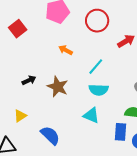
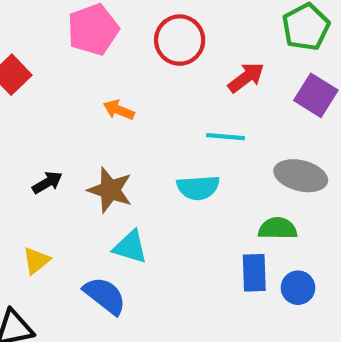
cyan line: (96, 67) -> (226, 137), moved, turned 60
cyan triangle: (91, 115) -> (130, 247), moved

